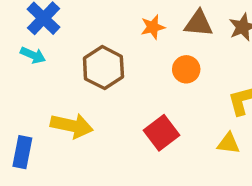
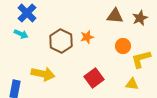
orange star: (153, 27) -> (87, 37), moved
orange circle: (186, 69) -> (123, 46), moved

